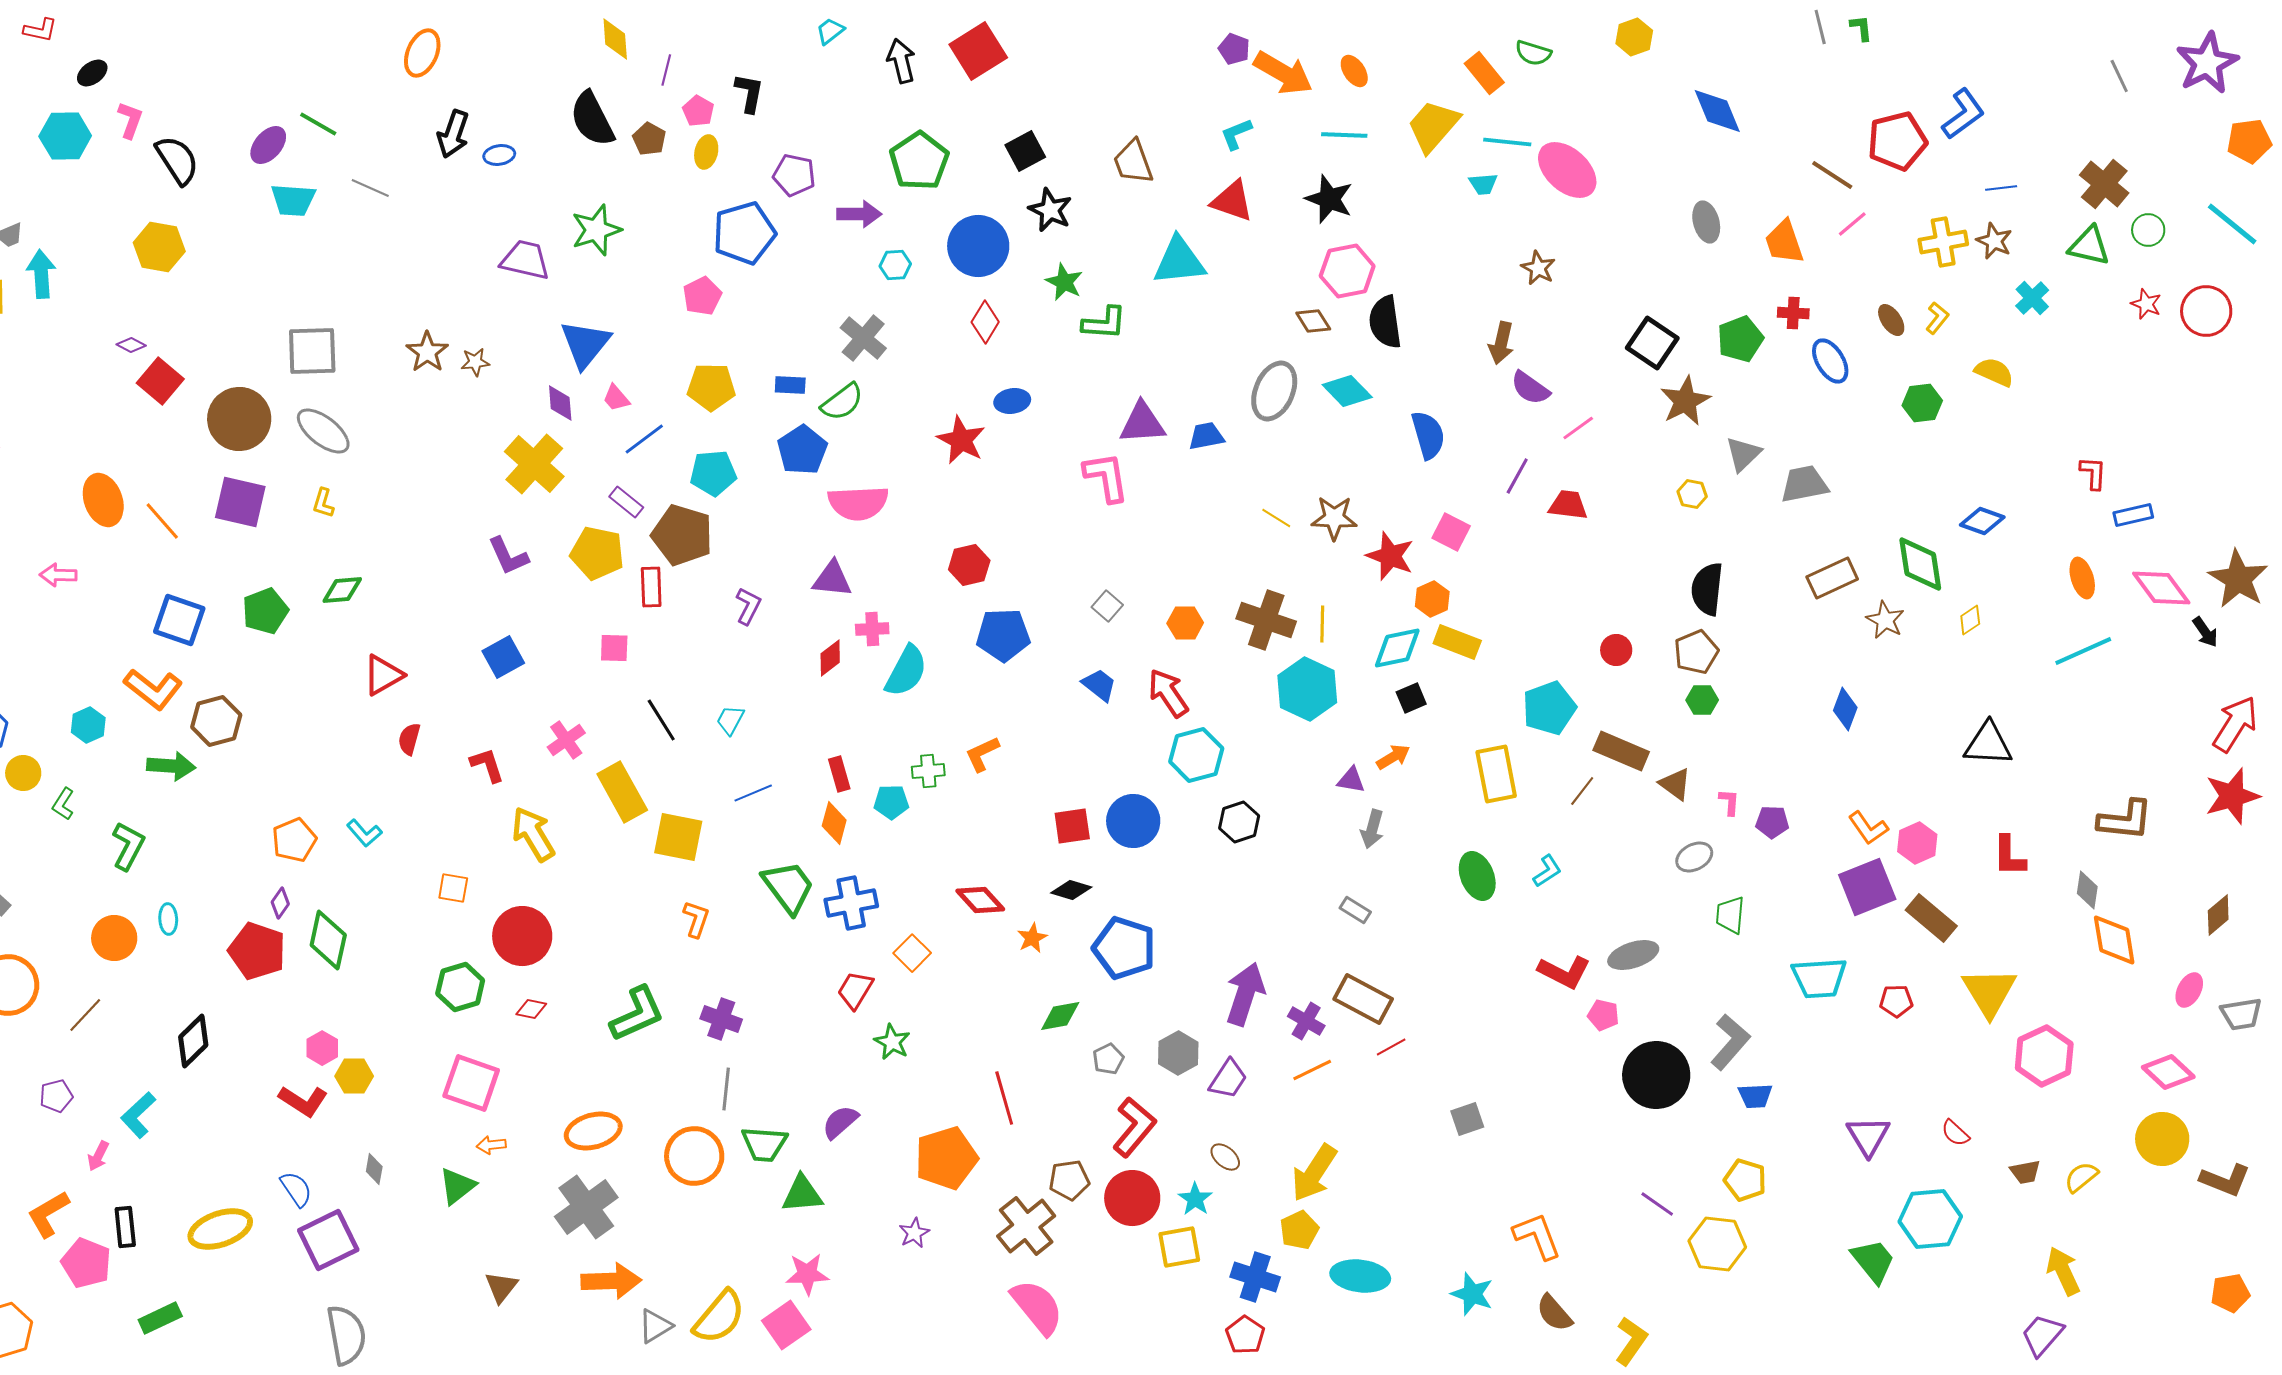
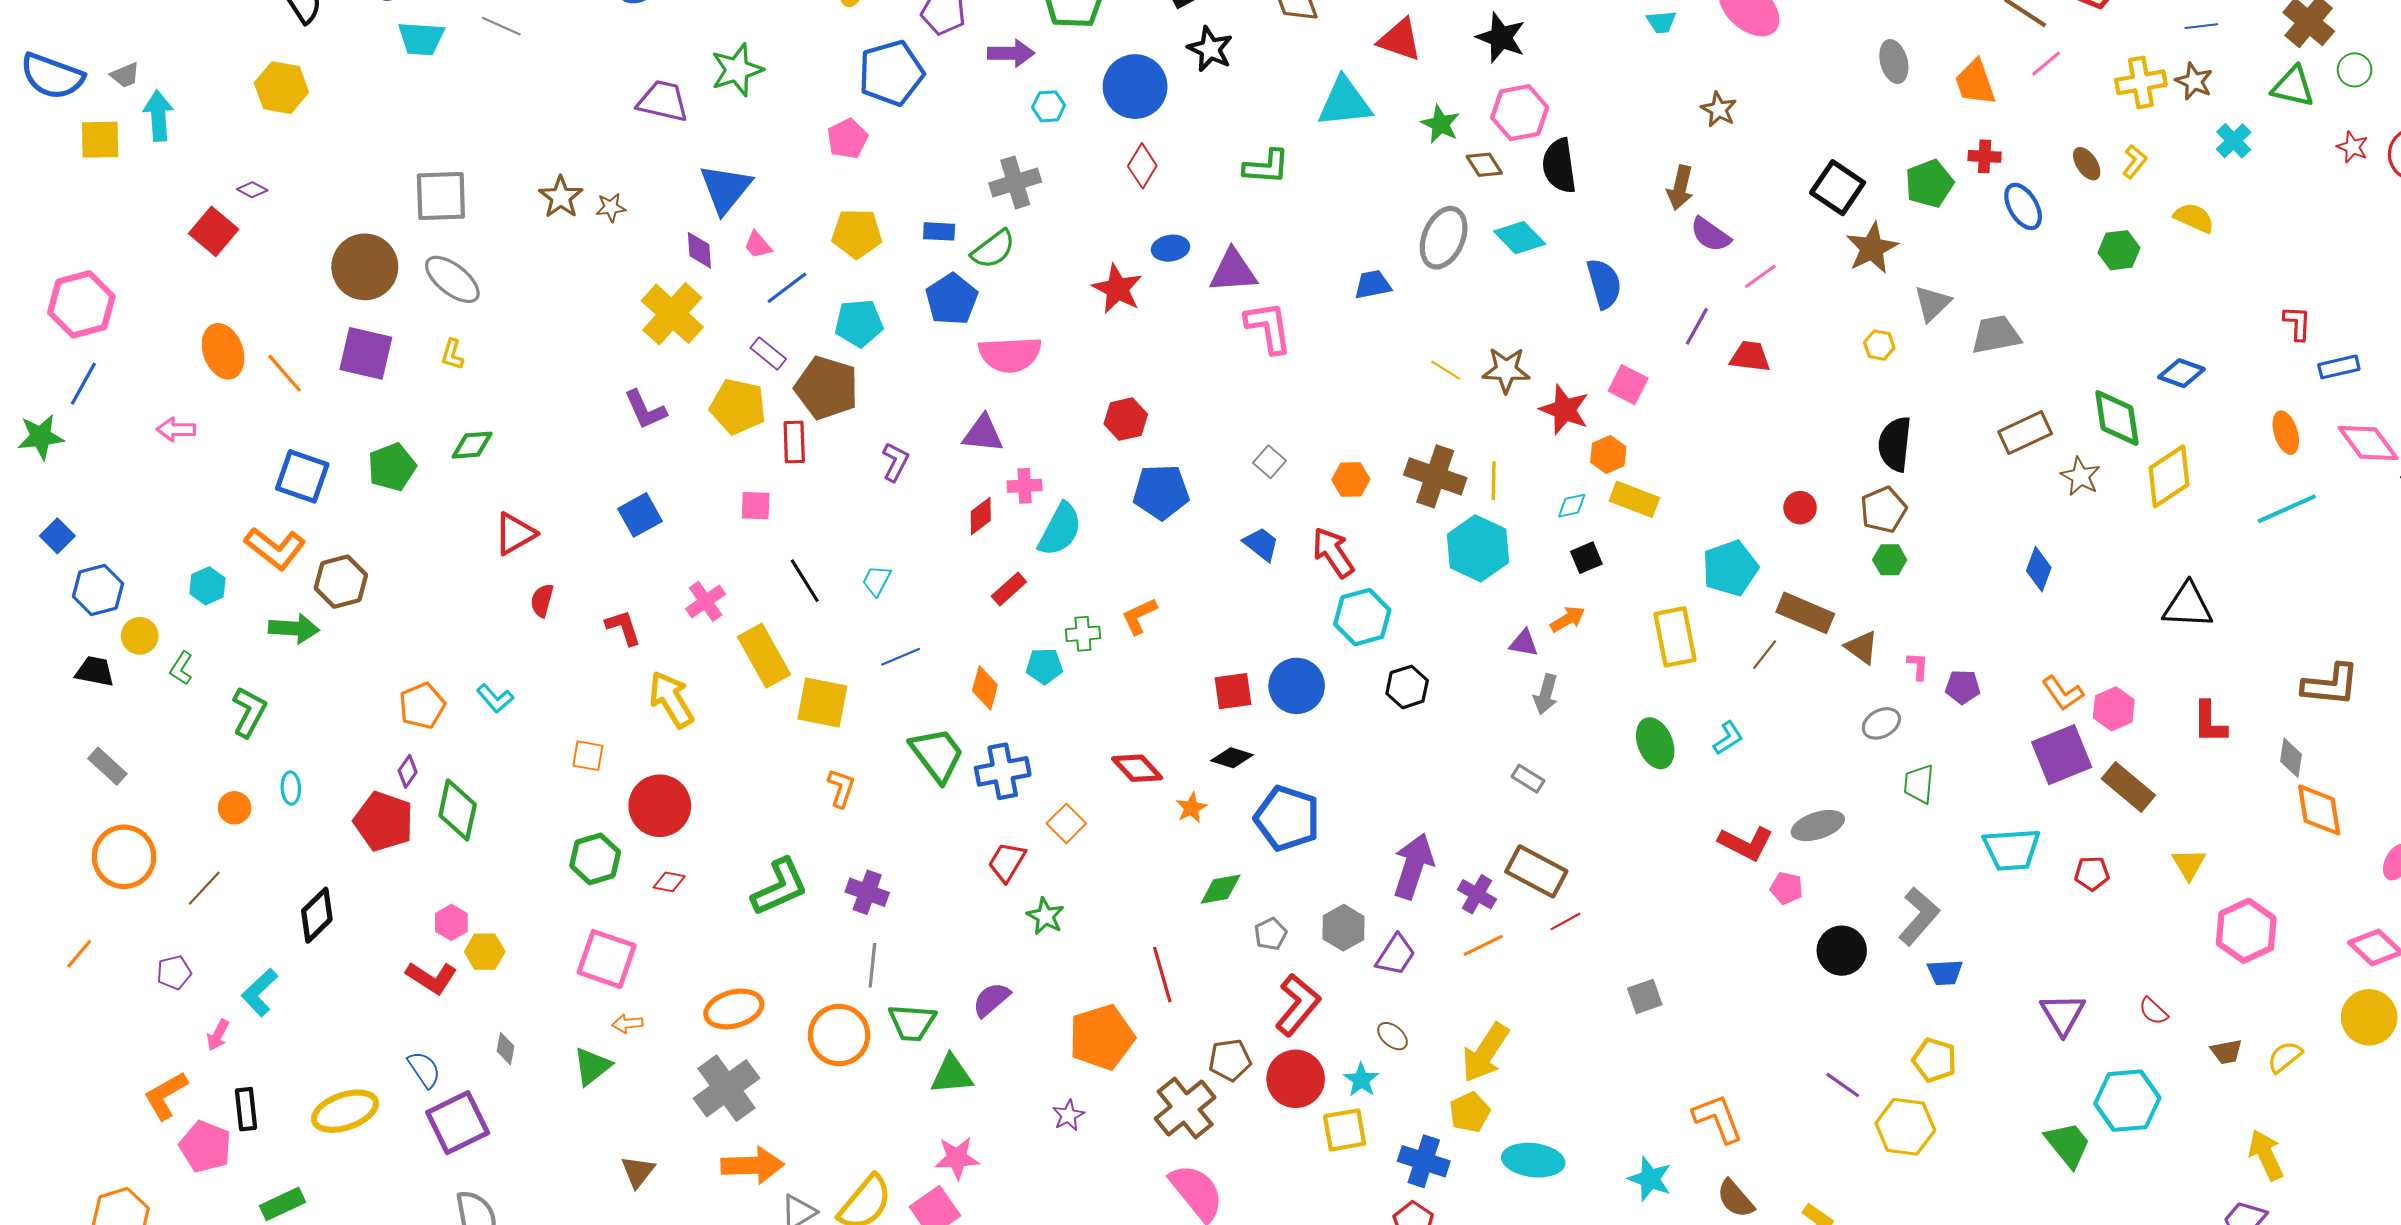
green star: (1064, 282) -> (1440, 124), moved
gray cross: (863, 338) -> (1015, 182), turned 33
red square: (160, 381) -> (214, 231), moved
purple triangle: (1142, 423) -> (1233, 271), moved
yellow diamond: (1970, 620) -> (2169, 476), size x2.0
cyan diamond: (1397, 648) -> (1572, 506), size x0.6
red rectangle: (839, 774) -> (1009, 589), moved, turned 64
orange circle: (114, 938) -> (235, 808), size x0.7
yellow triangle: (1989, 992) -> (2189, 864), size x0.6
black circle: (1656, 1075) -> (1842, 951), size x0.7

